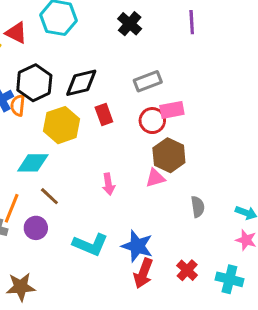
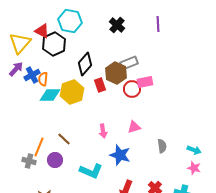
black hexagon: (34, 83) -> (54, 44), moved
black diamond: (81, 83) -> (85, 64), turned -35
brown hexagon: (169, 155) -> (116, 73), moved
cyan diamond: (33, 163) -> (50, 95), moved
blue star: (137, 246) -> (120, 155), moved

